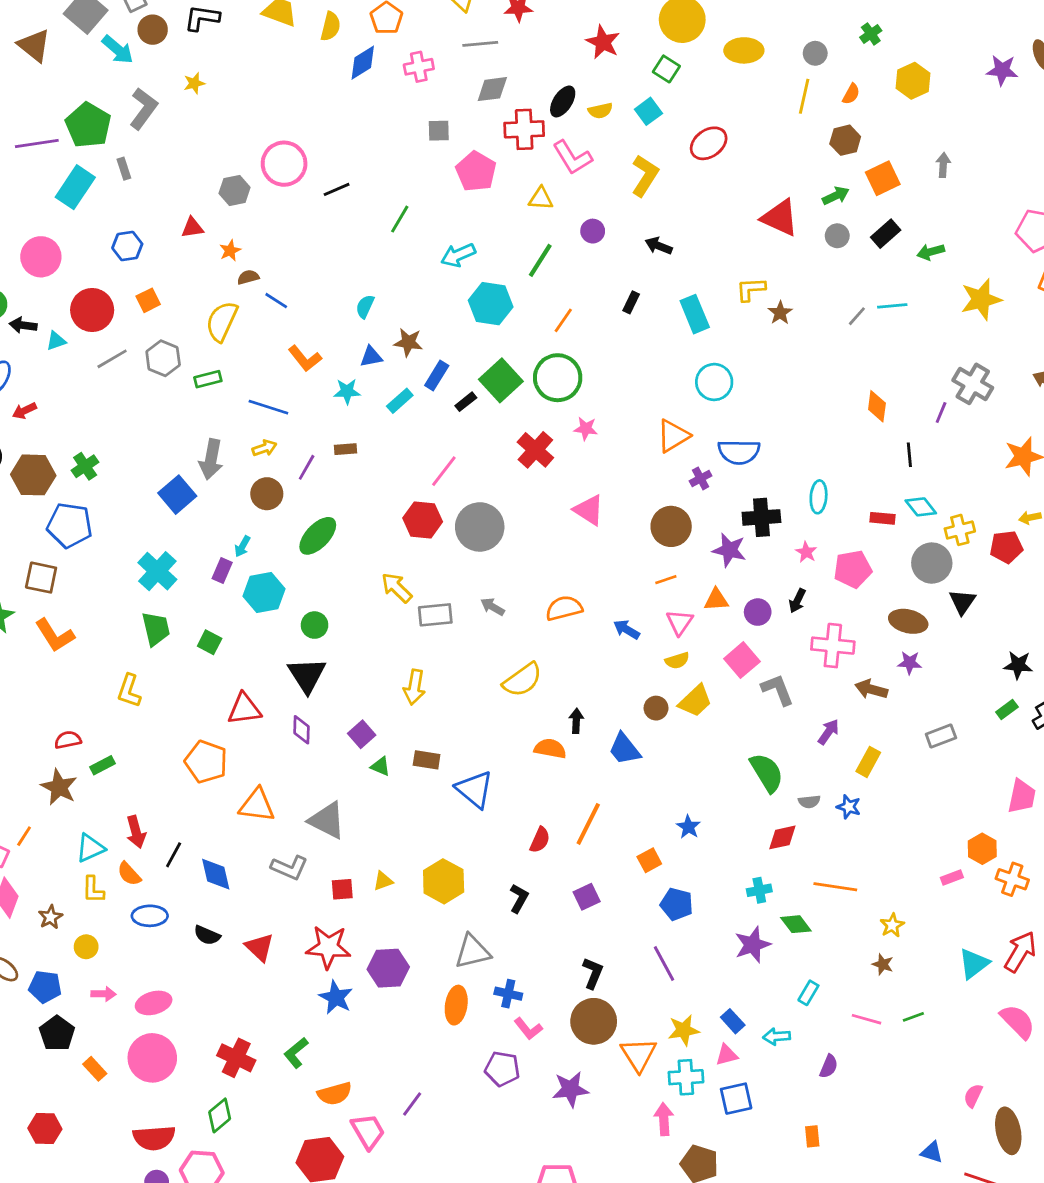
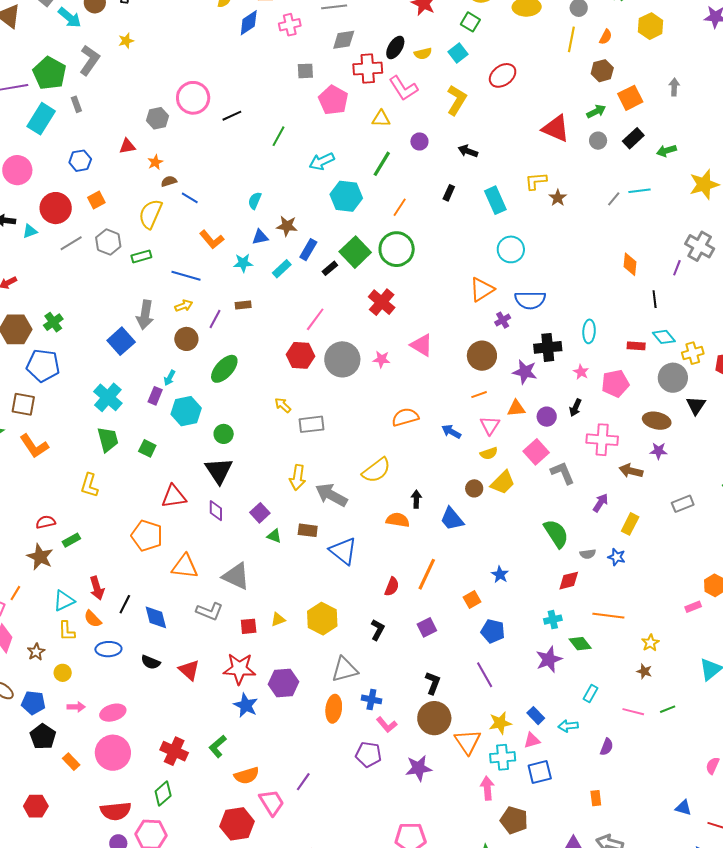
pink star: (586, 429) -> (381, 359), moved
yellow arrow: (397, 588) -> (283, 405), size x0.7
gray arrow: (493, 607) -> (331, 495), moved, size x1.8

